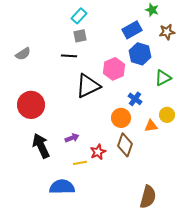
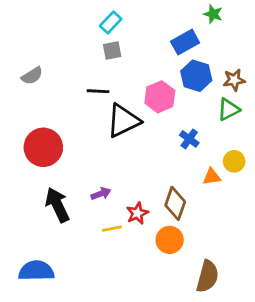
brown star: (167, 32) -> (234, 80), moved
black line: (69, 56) -> (98, 91), moved
orange circle: (121, 118) -> (170, 240), moved
blue semicircle: (62, 187) -> (36, 271), moved

